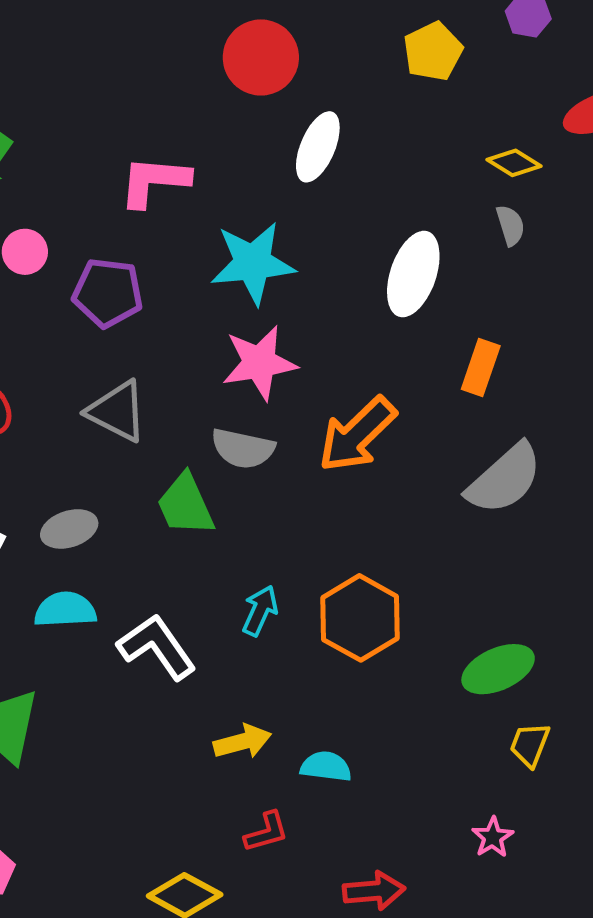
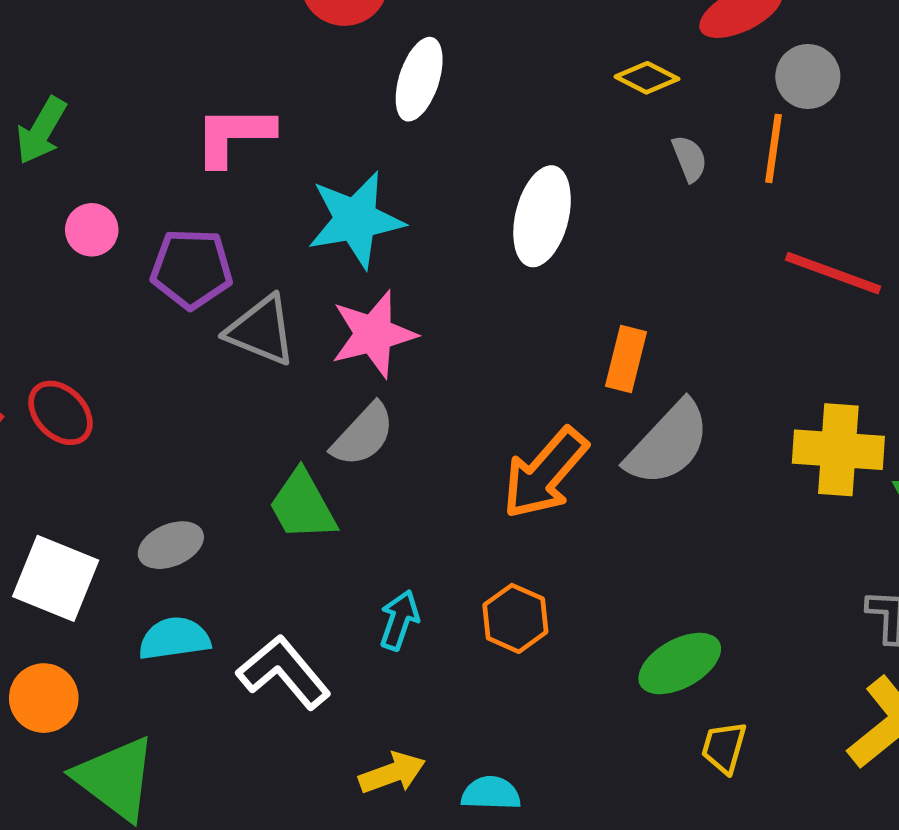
gray semicircle: (510, 225) -> (689, 159), moved
orange rectangle: (481, 367) -> (626, 359), moved
gray triangle: (117, 411) -> (261, 330), moved
orange arrow: (357, 435) -> (545, 473), moved
gray semicircle: (243, 449) -> (363, 435), turned -54
orange hexagon: (360, 618) -> (515, 618), size x0.7

